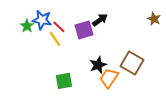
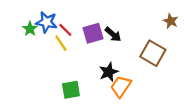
black arrow: (100, 20) -> (113, 34), moved, turned 77
brown square: (132, 63) -> (153, 53), moved

